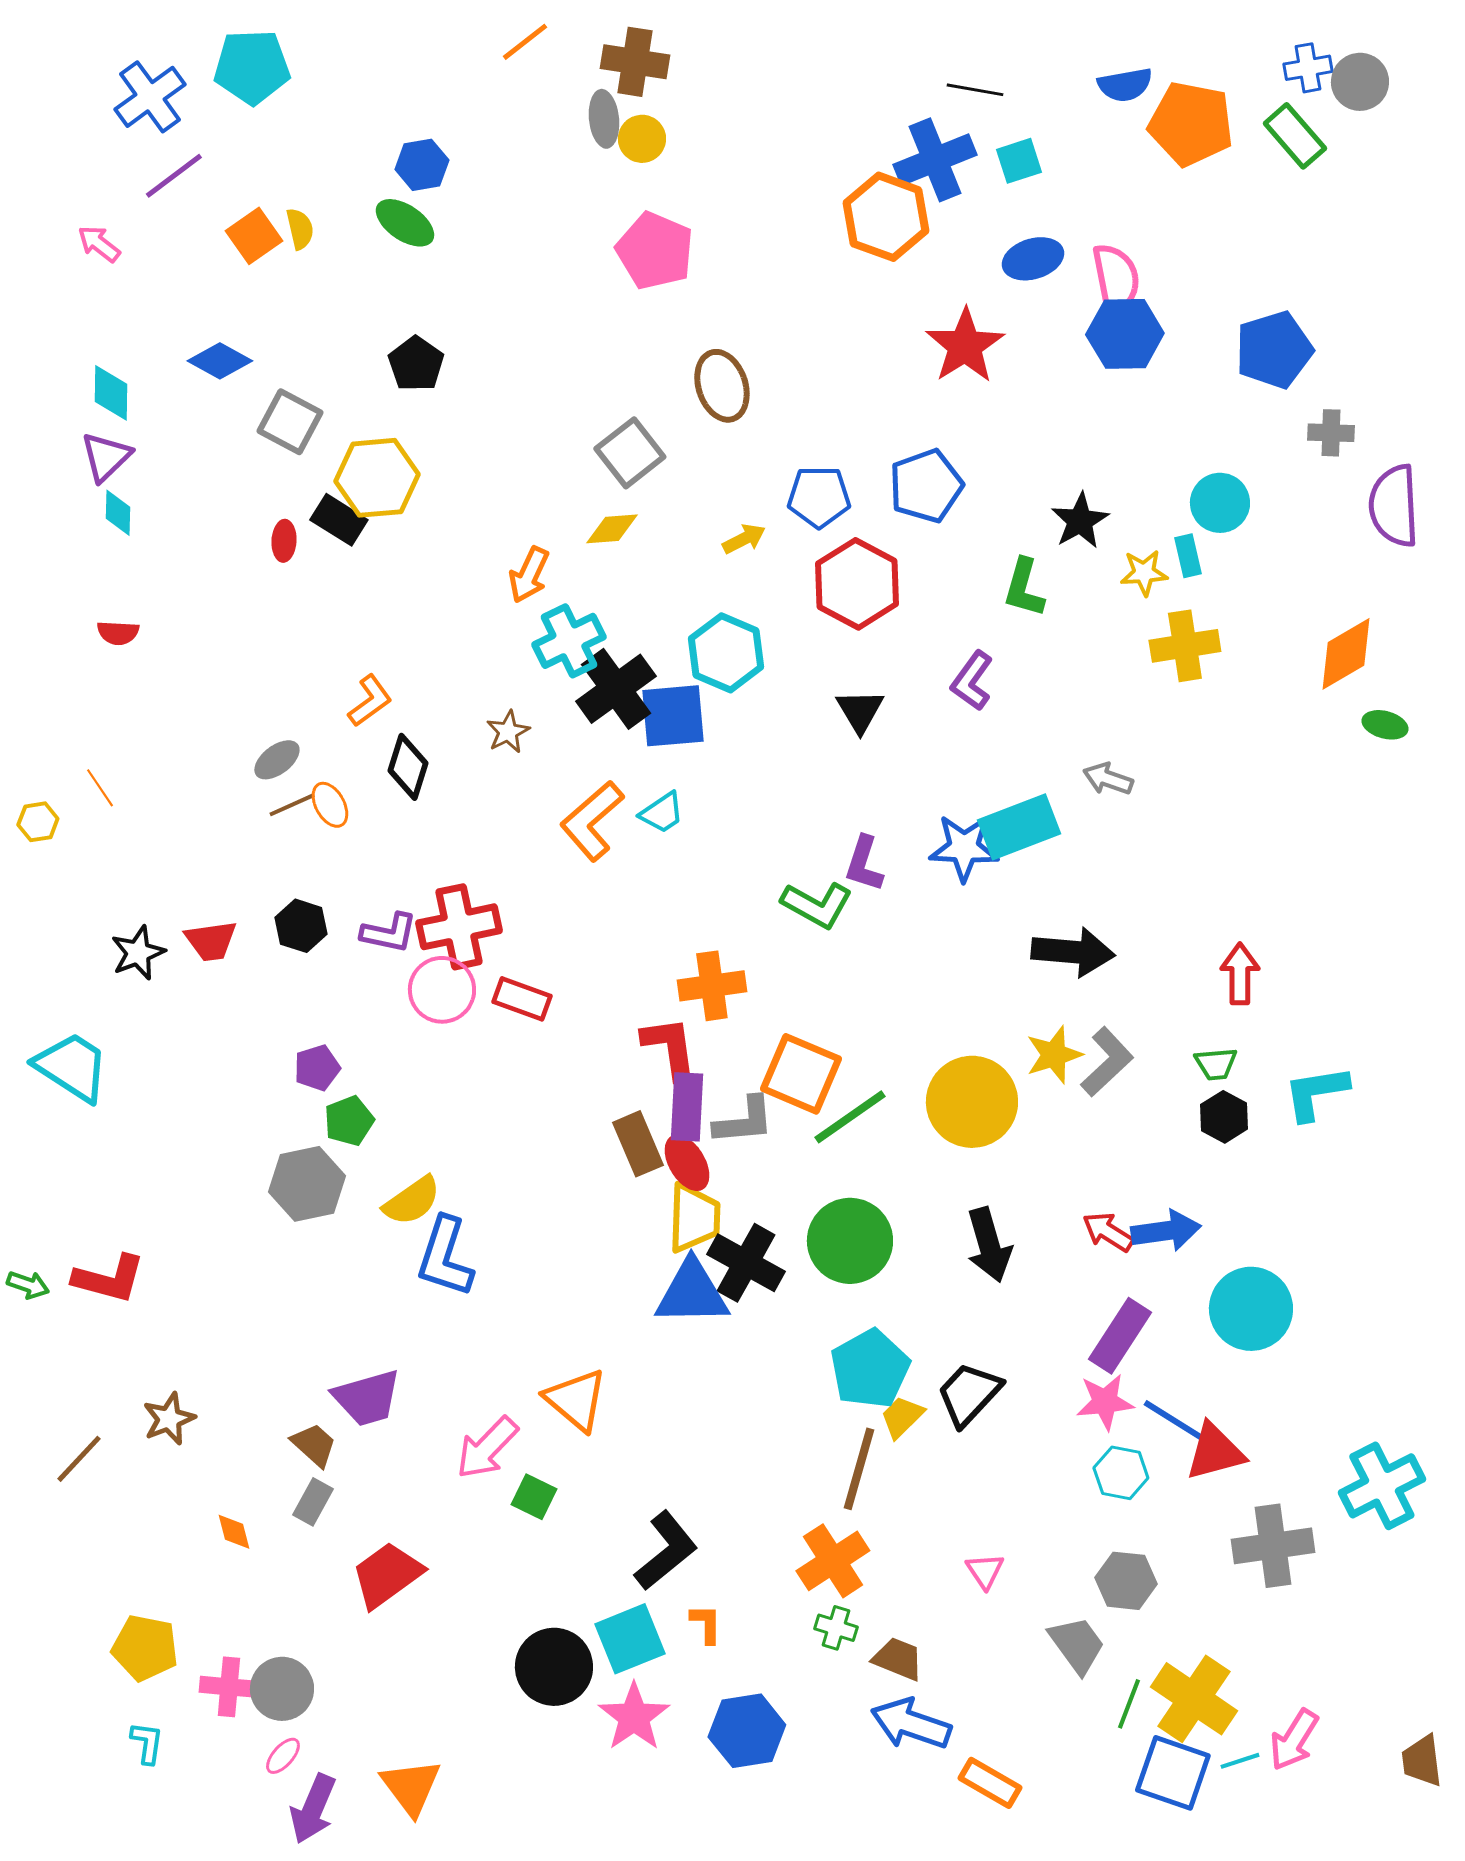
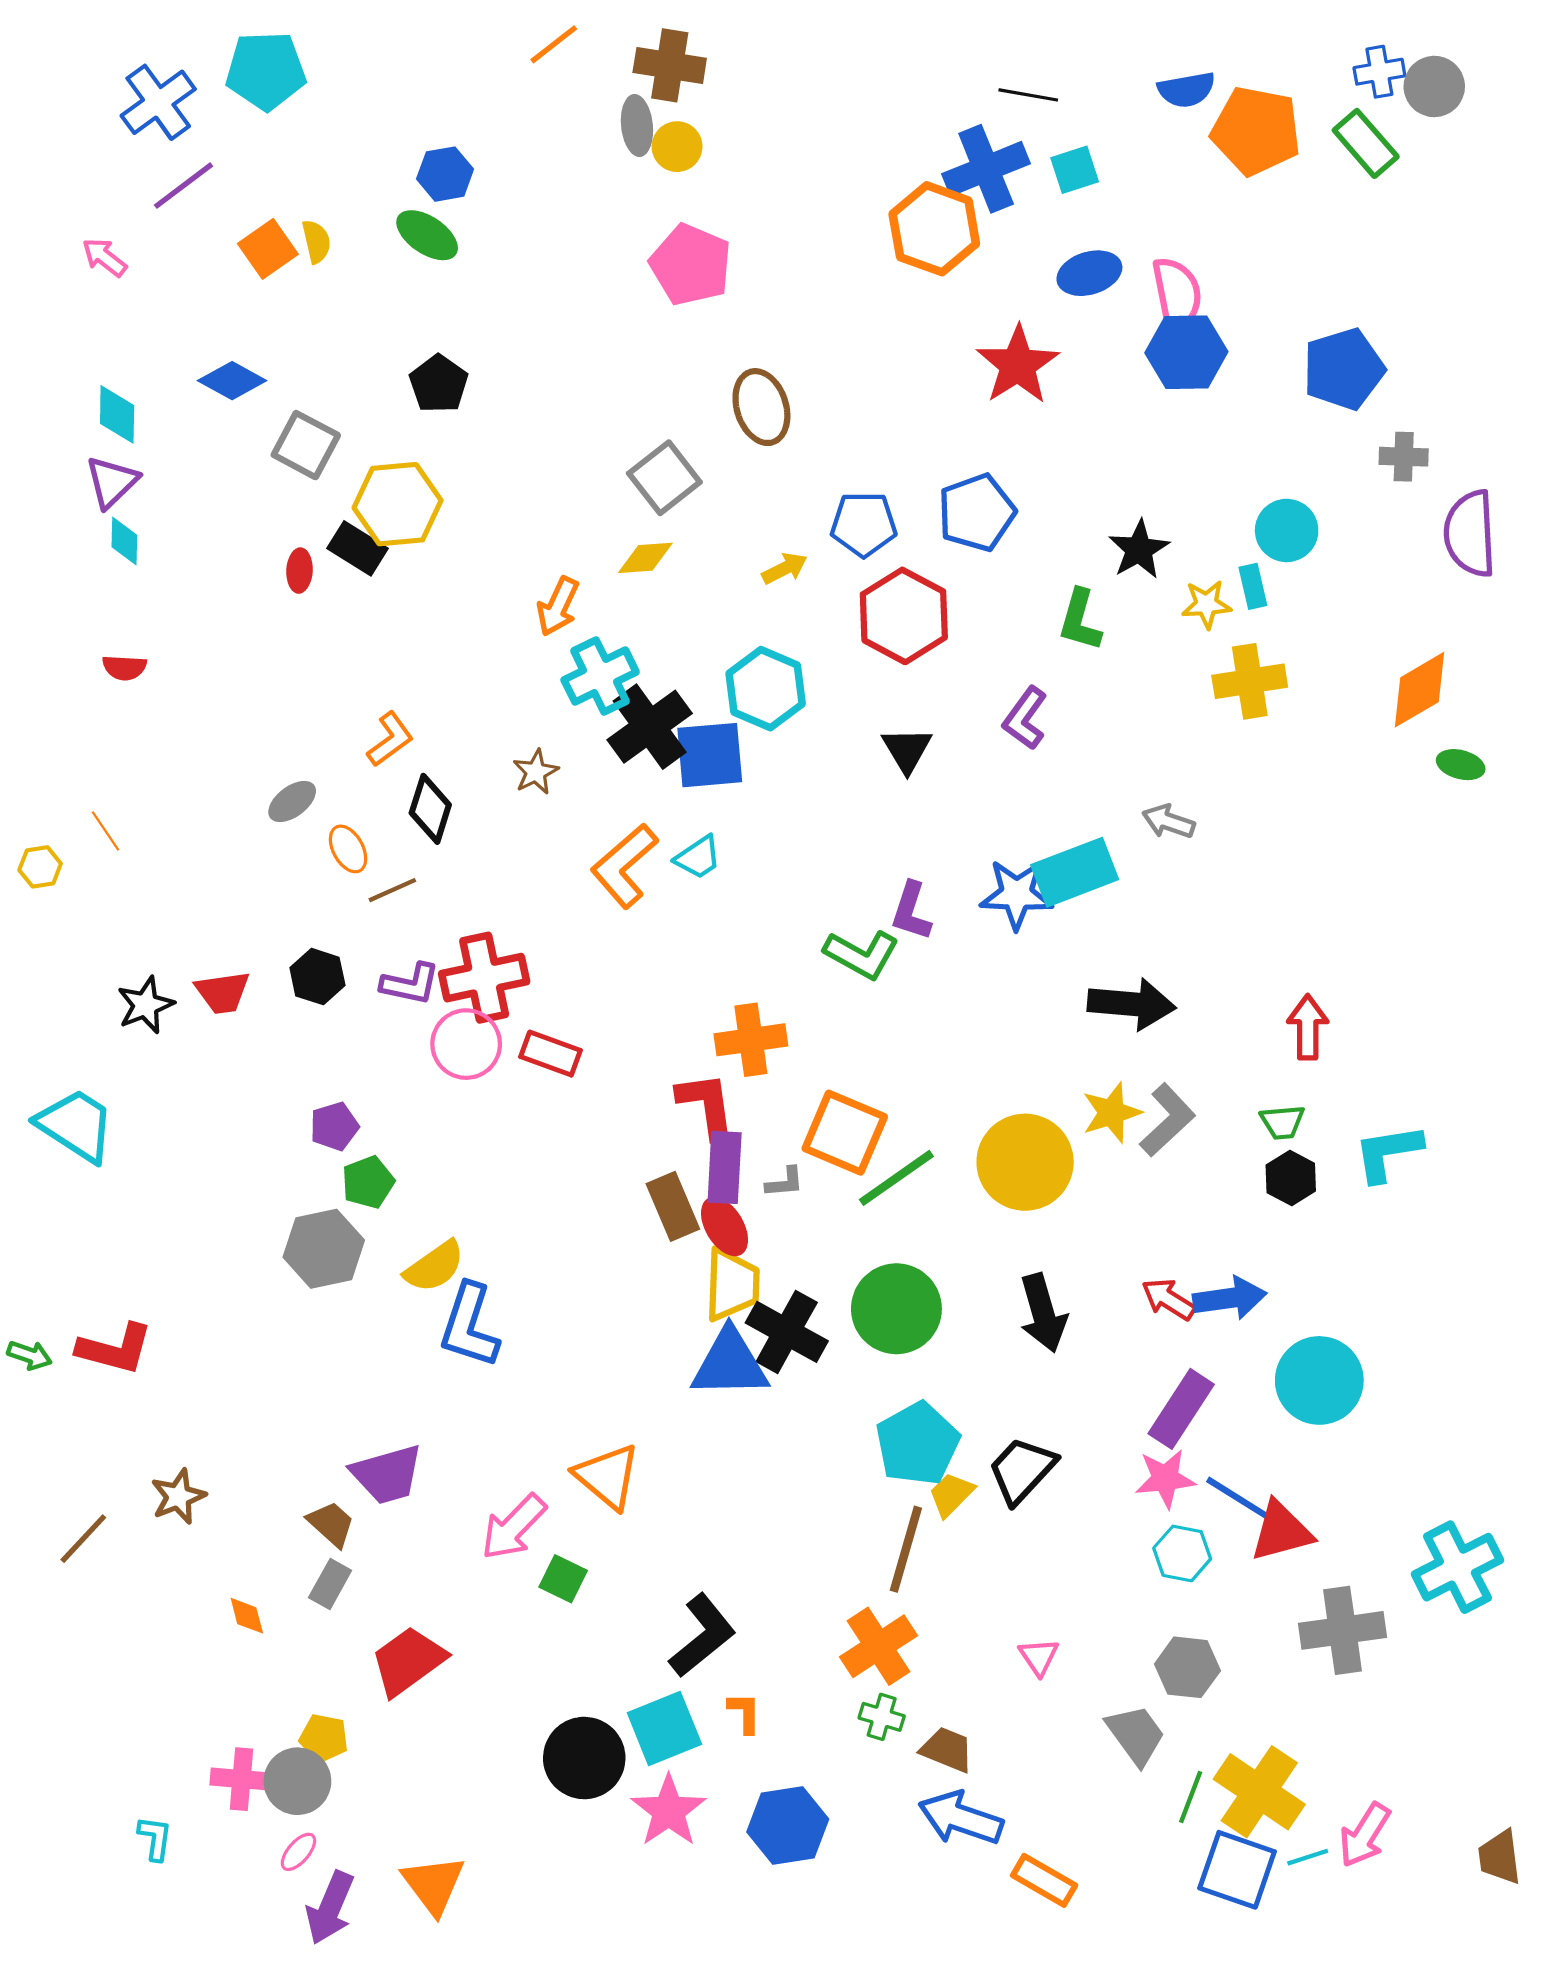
brown line: (292, 805) -> (392, 890), moved
gray L-shape: (744, 1121) -> (785, 1182), size x0.6
yellow pentagon: (145, 1648) -> (324, 1738), moved, size x0.7

